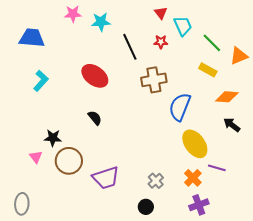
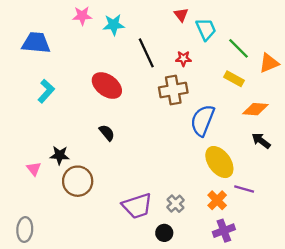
red star: (161, 42) -> (183, 59), moved
pink triangle: (36, 157) -> (34, 169), moved
purple trapezoid: (106, 178) -> (137, 206), moved

